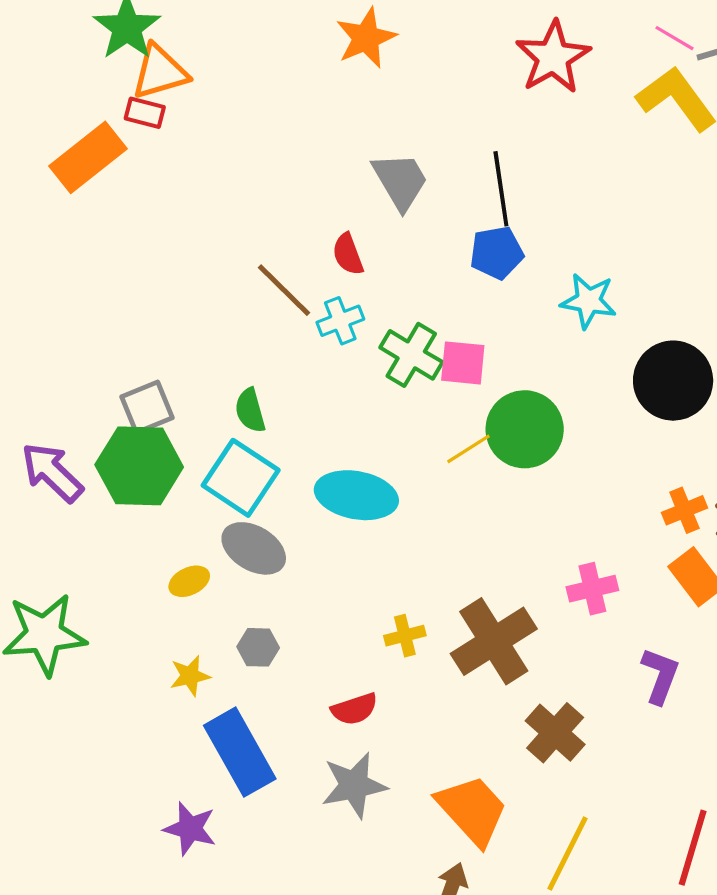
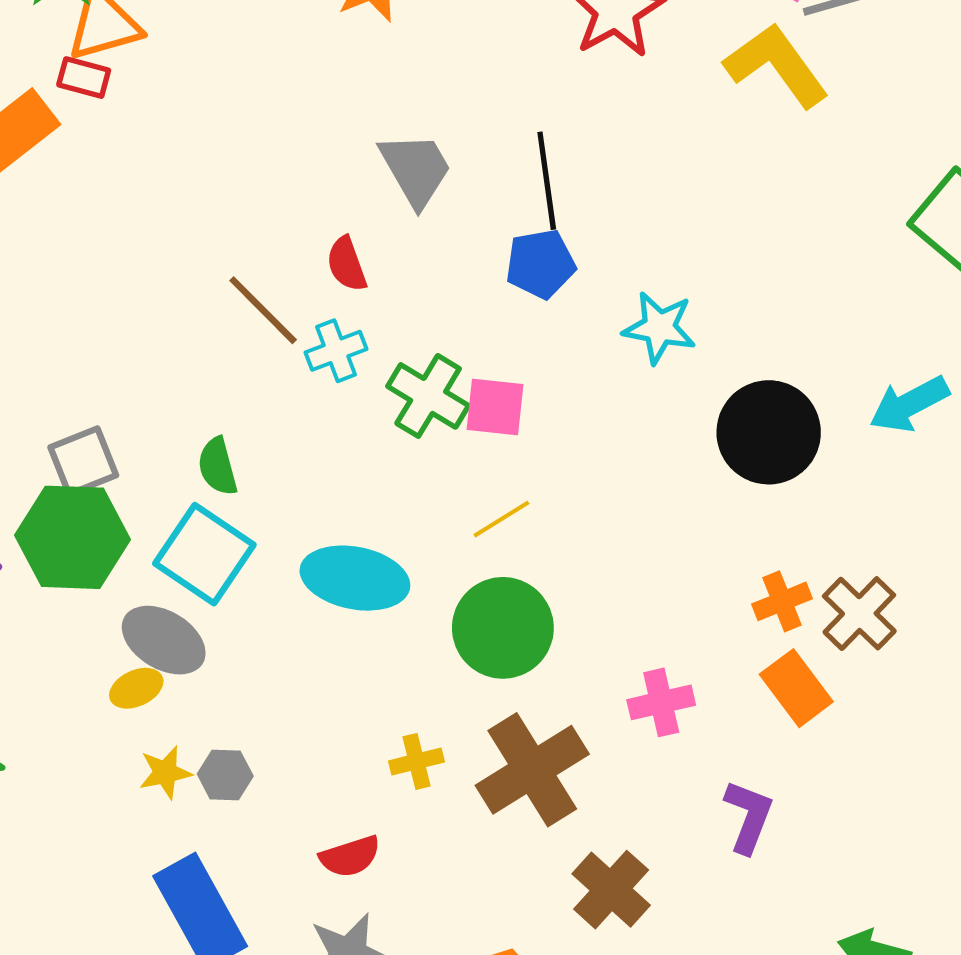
green circle: (525, 429) -> (503, 628), moved
gray ellipse: (254, 548) -> (164, 640), moved
yellow star: (190, 676) -> (165, 773), moved

